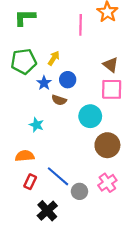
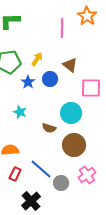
brown triangle: (111, 65) -> (70, 65), moved
brown semicircle: (59, 100) -> (49, 128), moved
cyan star: (37, 125) -> (20, 112), moved
brown circle: (107, 145) -> (74, 145), moved

